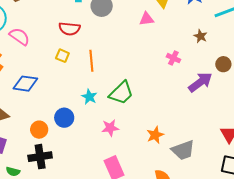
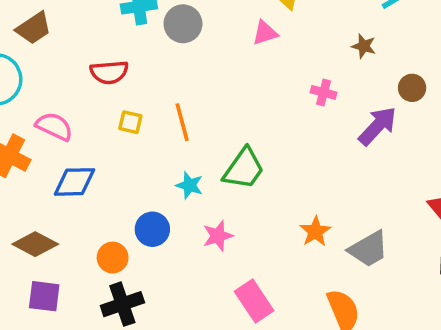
red semicircle: (70, 29) -> (109, 72), moved
pink semicircle: (19, 37) -> (54, 126), moved
pink star: (110, 128) -> (218, 236), moved

